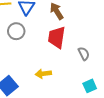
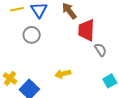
red trapezoid: (57, 37) -> (86, 30), moved

